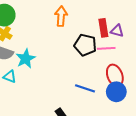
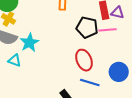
red ellipse: (115, 75) -> (84, 60), moved
blue line: (85, 88) -> (90, 83), moved

